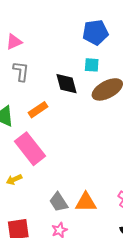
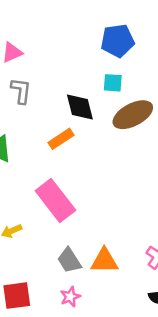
orange rectangle: (38, 110) -> (61, 139), moved
pink rectangle: (30, 149) -> (55, 201), moved

